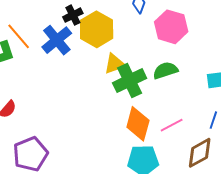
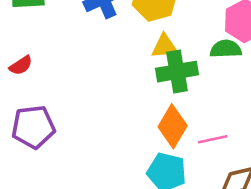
green semicircle: (165, 70) -> (226, 49), moved

